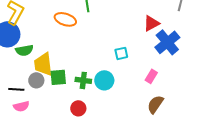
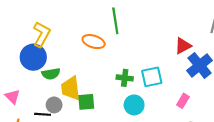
cyan square: (121, 53) -> (152, 77), size x1.5
gray circle: (36, 80) -> (54, 105), moved
green cross: (83, 80) -> (125, 78), moved

